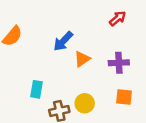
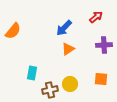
blue arrow: (63, 41) -> (64, 28), moved
purple cross: (119, 63) -> (104, 45), moved

